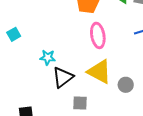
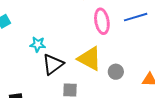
pink ellipse: (98, 35) -> (102, 21), moved

